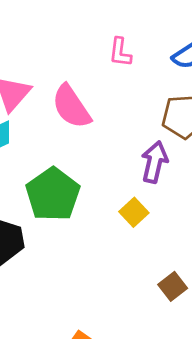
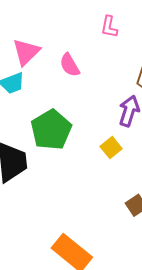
pink semicircle: (71, 107) -> (70, 65), size x0.7

